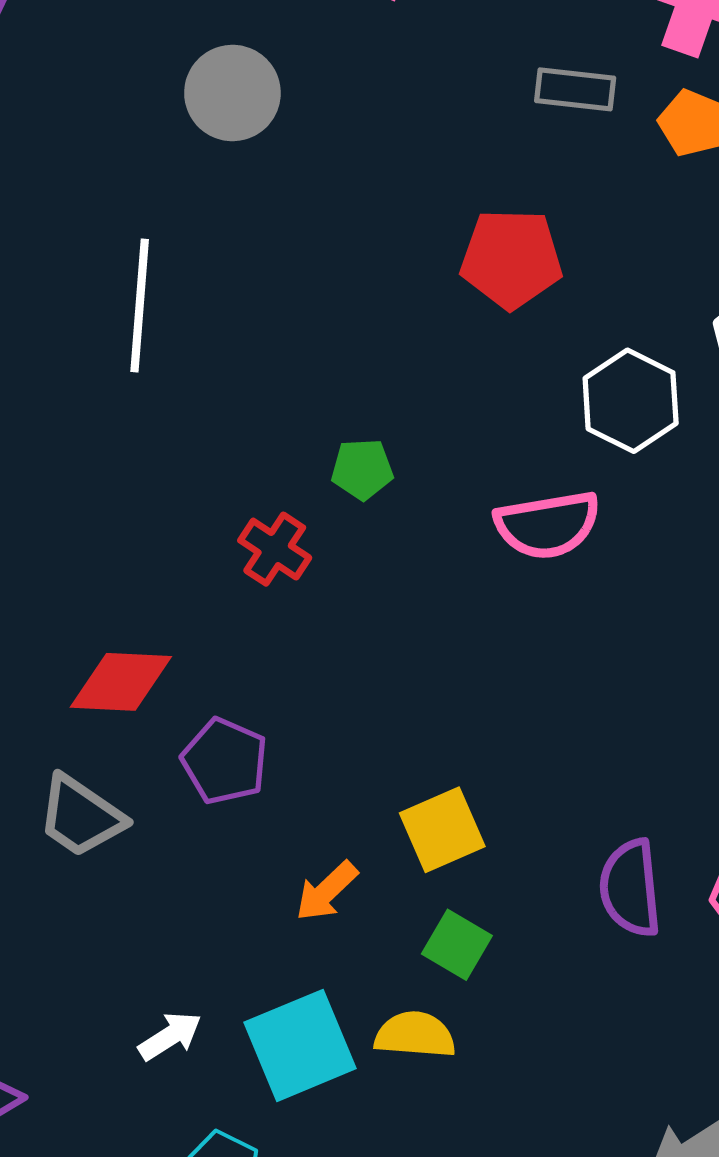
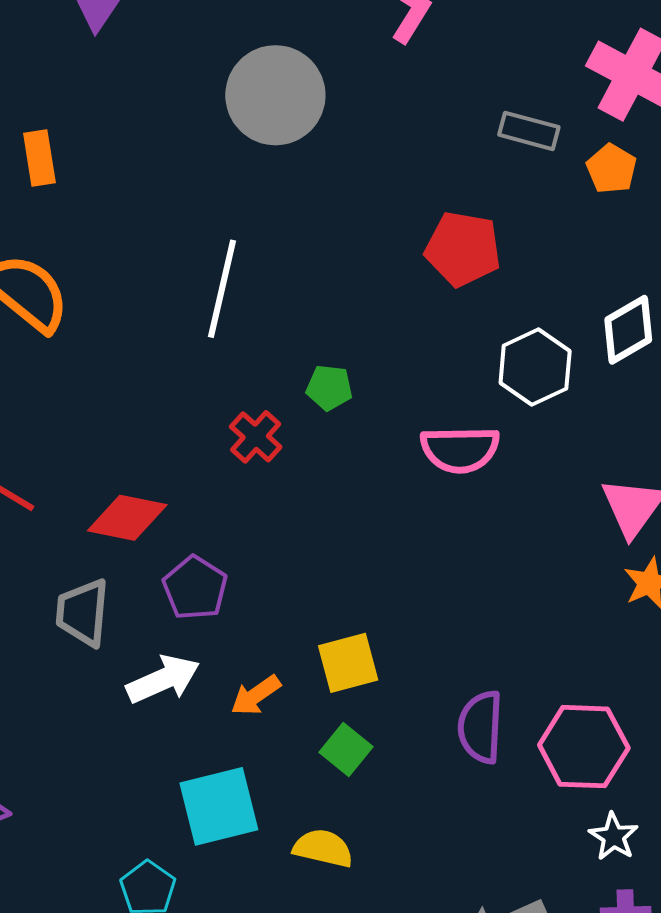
gray circle: (232, 93) -> (275, 95), size x1.4
white line: (140, 305) -> (222, 289), moved
gray trapezoid: (81, 816) -> (83, 612), turned 52
yellow semicircle: (415, 1035) -> (323, 848), moved
white arrow: (170, 1036) -> (163, 679), moved, size x1.5

